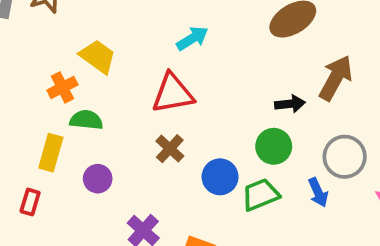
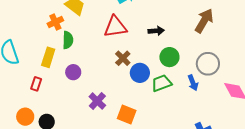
black arrow: (290, 104) -> (156, 31), moved
green semicircle: (86, 120) -> (68, 40), turned 84
brown cross: (170, 149) -> (123, 58), moved

